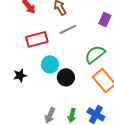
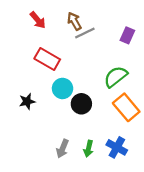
gray line: (68, 29) -> (85, 33), moved
red rectangle: (37, 39) -> (47, 59), turned 45

